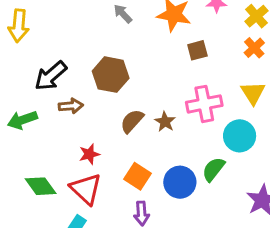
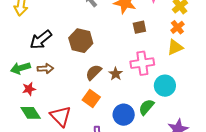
yellow triangle: (253, 93) -> (175, 47), moved, turned 36
brown arrow: (71, 106) -> (45, 69), moved
red star: (89, 154) -> (29, 89), moved
orange square: (137, 176) -> (91, 98), moved

